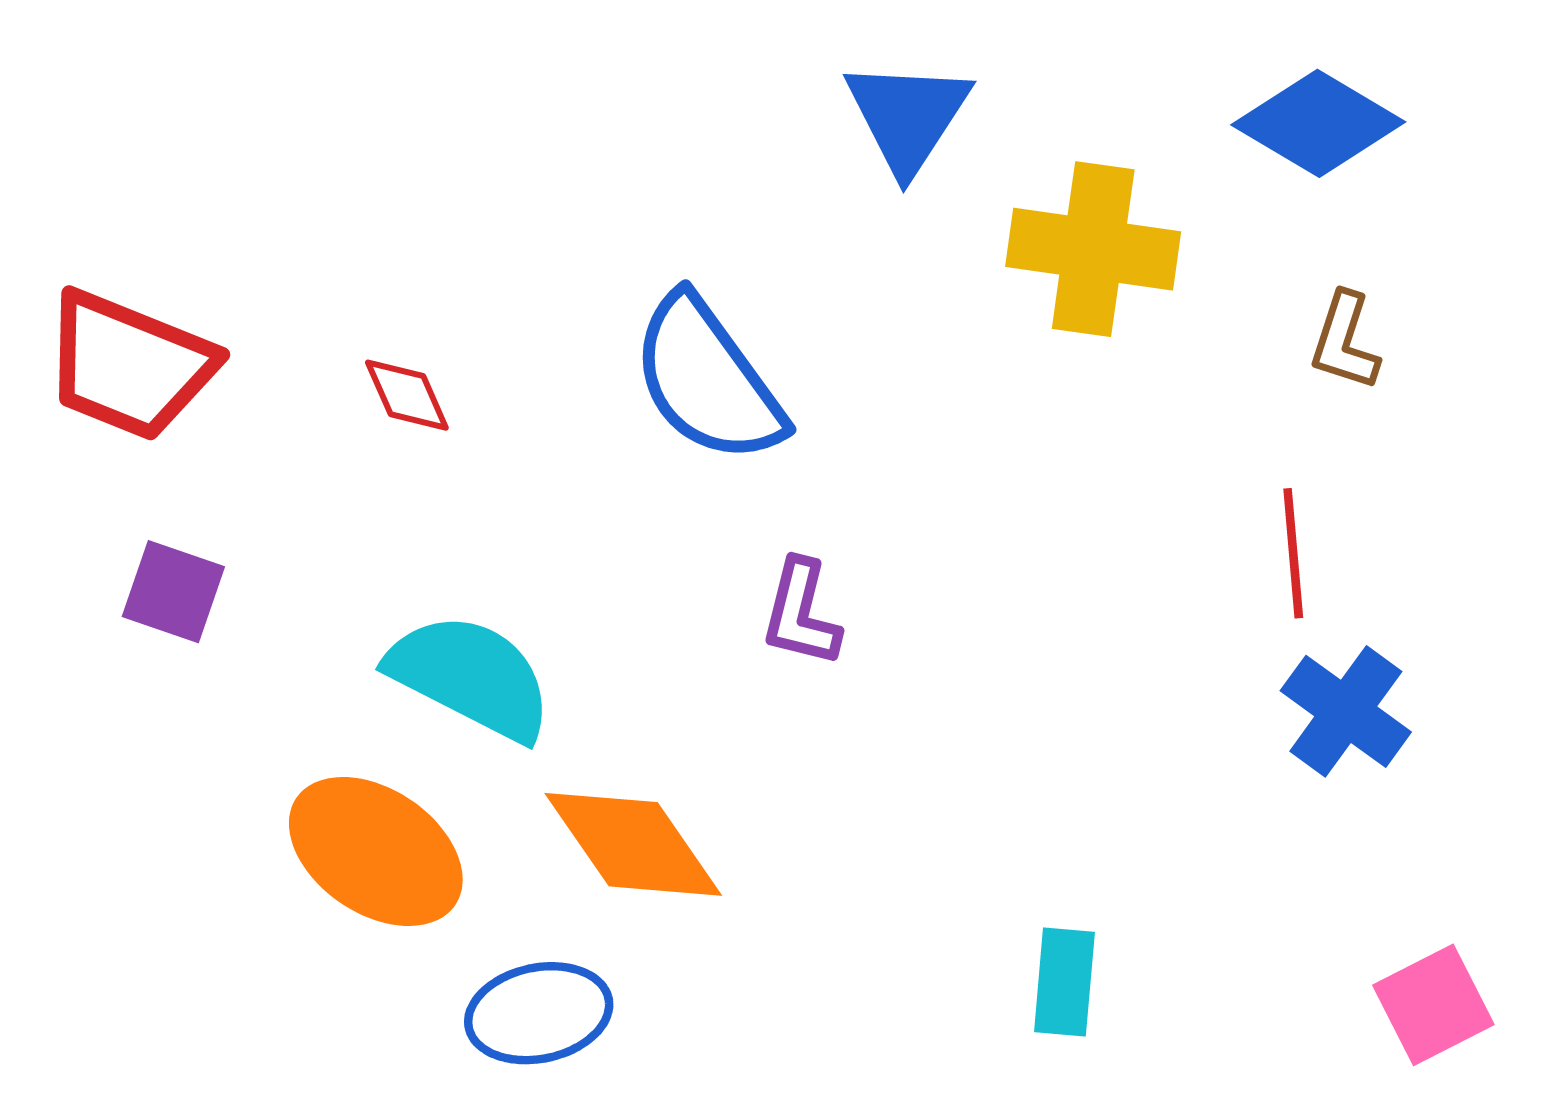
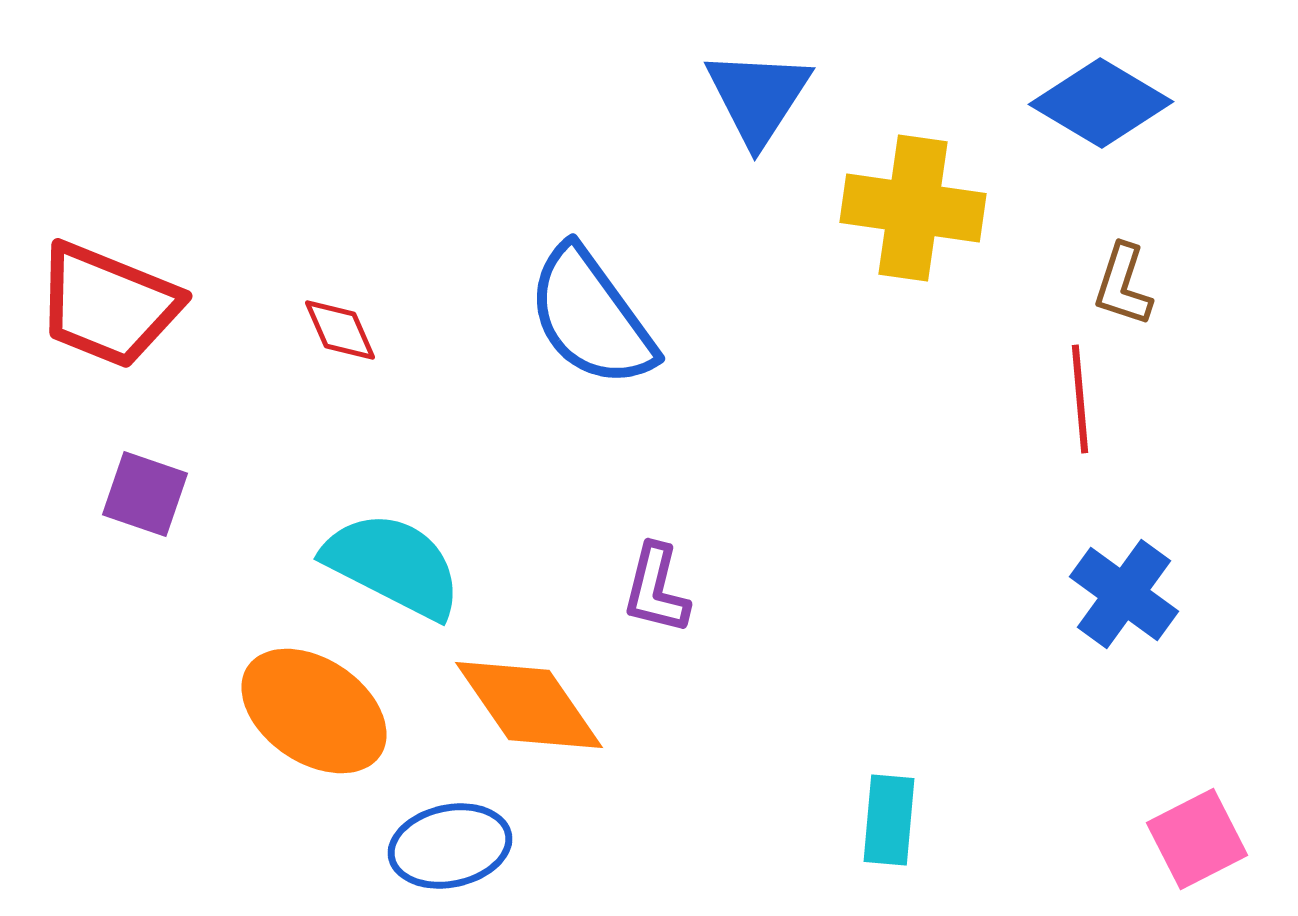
red line: (1293, 553) -> (1080, 399), moved
purple L-shape: (801, 613) -> (656, 589), moved

